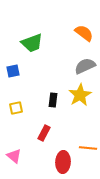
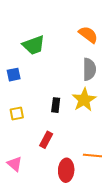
gray semicircle: (85, 66) -> (89, 69), turned 115

